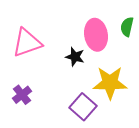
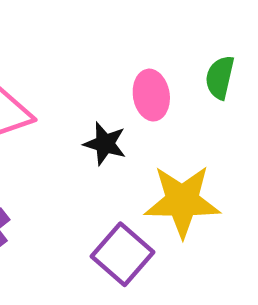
pink ellipse: (96, 35) -> (151, 95), size x0.7

